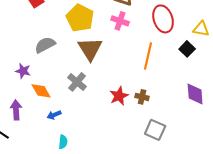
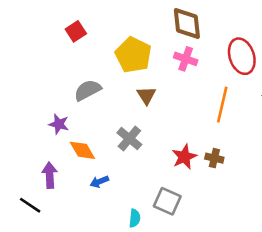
brown triangle: (90, 49) -> (146, 95), size x0.6
gray square: (155, 130) -> (167, 201), moved
cyan semicircle: (63, 142) -> (135, 218), moved

